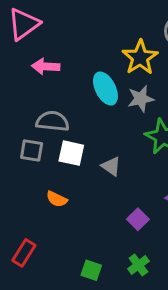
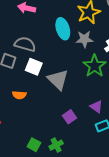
gray triangle: (111, 166) -> (58, 80), size x1.6
orange semicircle: (57, 199) -> (19, 95), turned -32
green cross: (138, 265) -> (56, 145), moved

